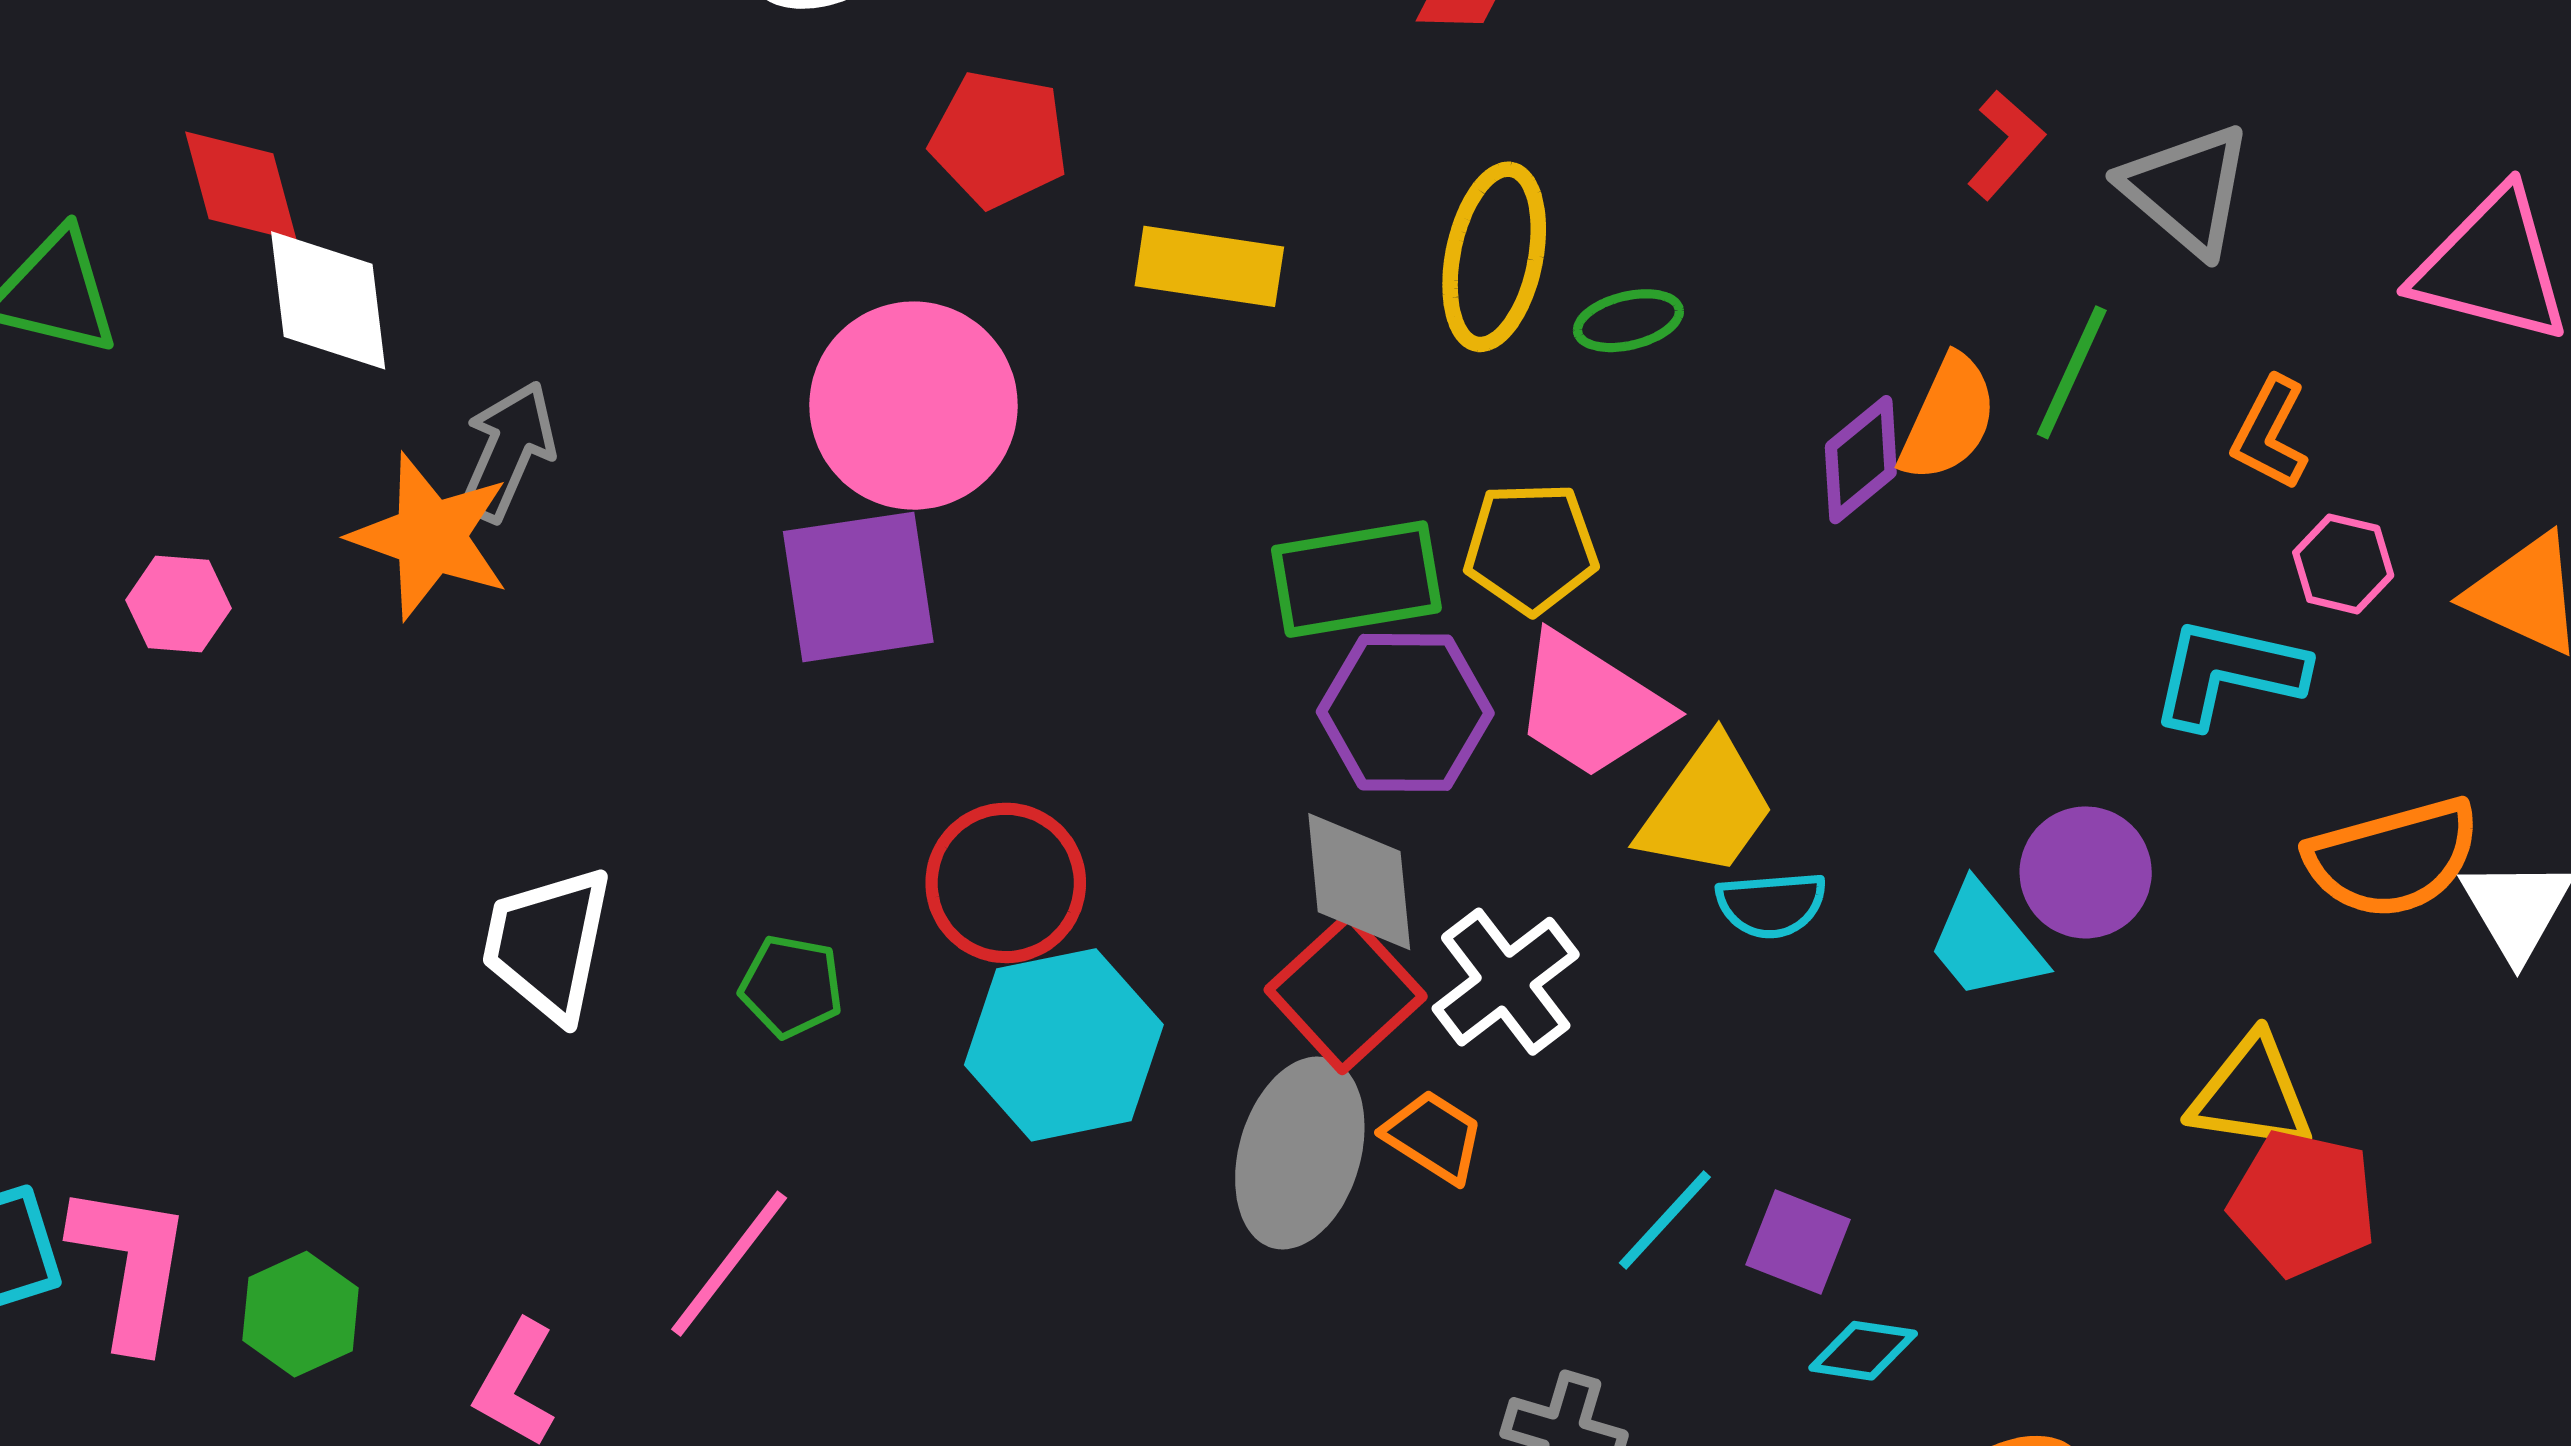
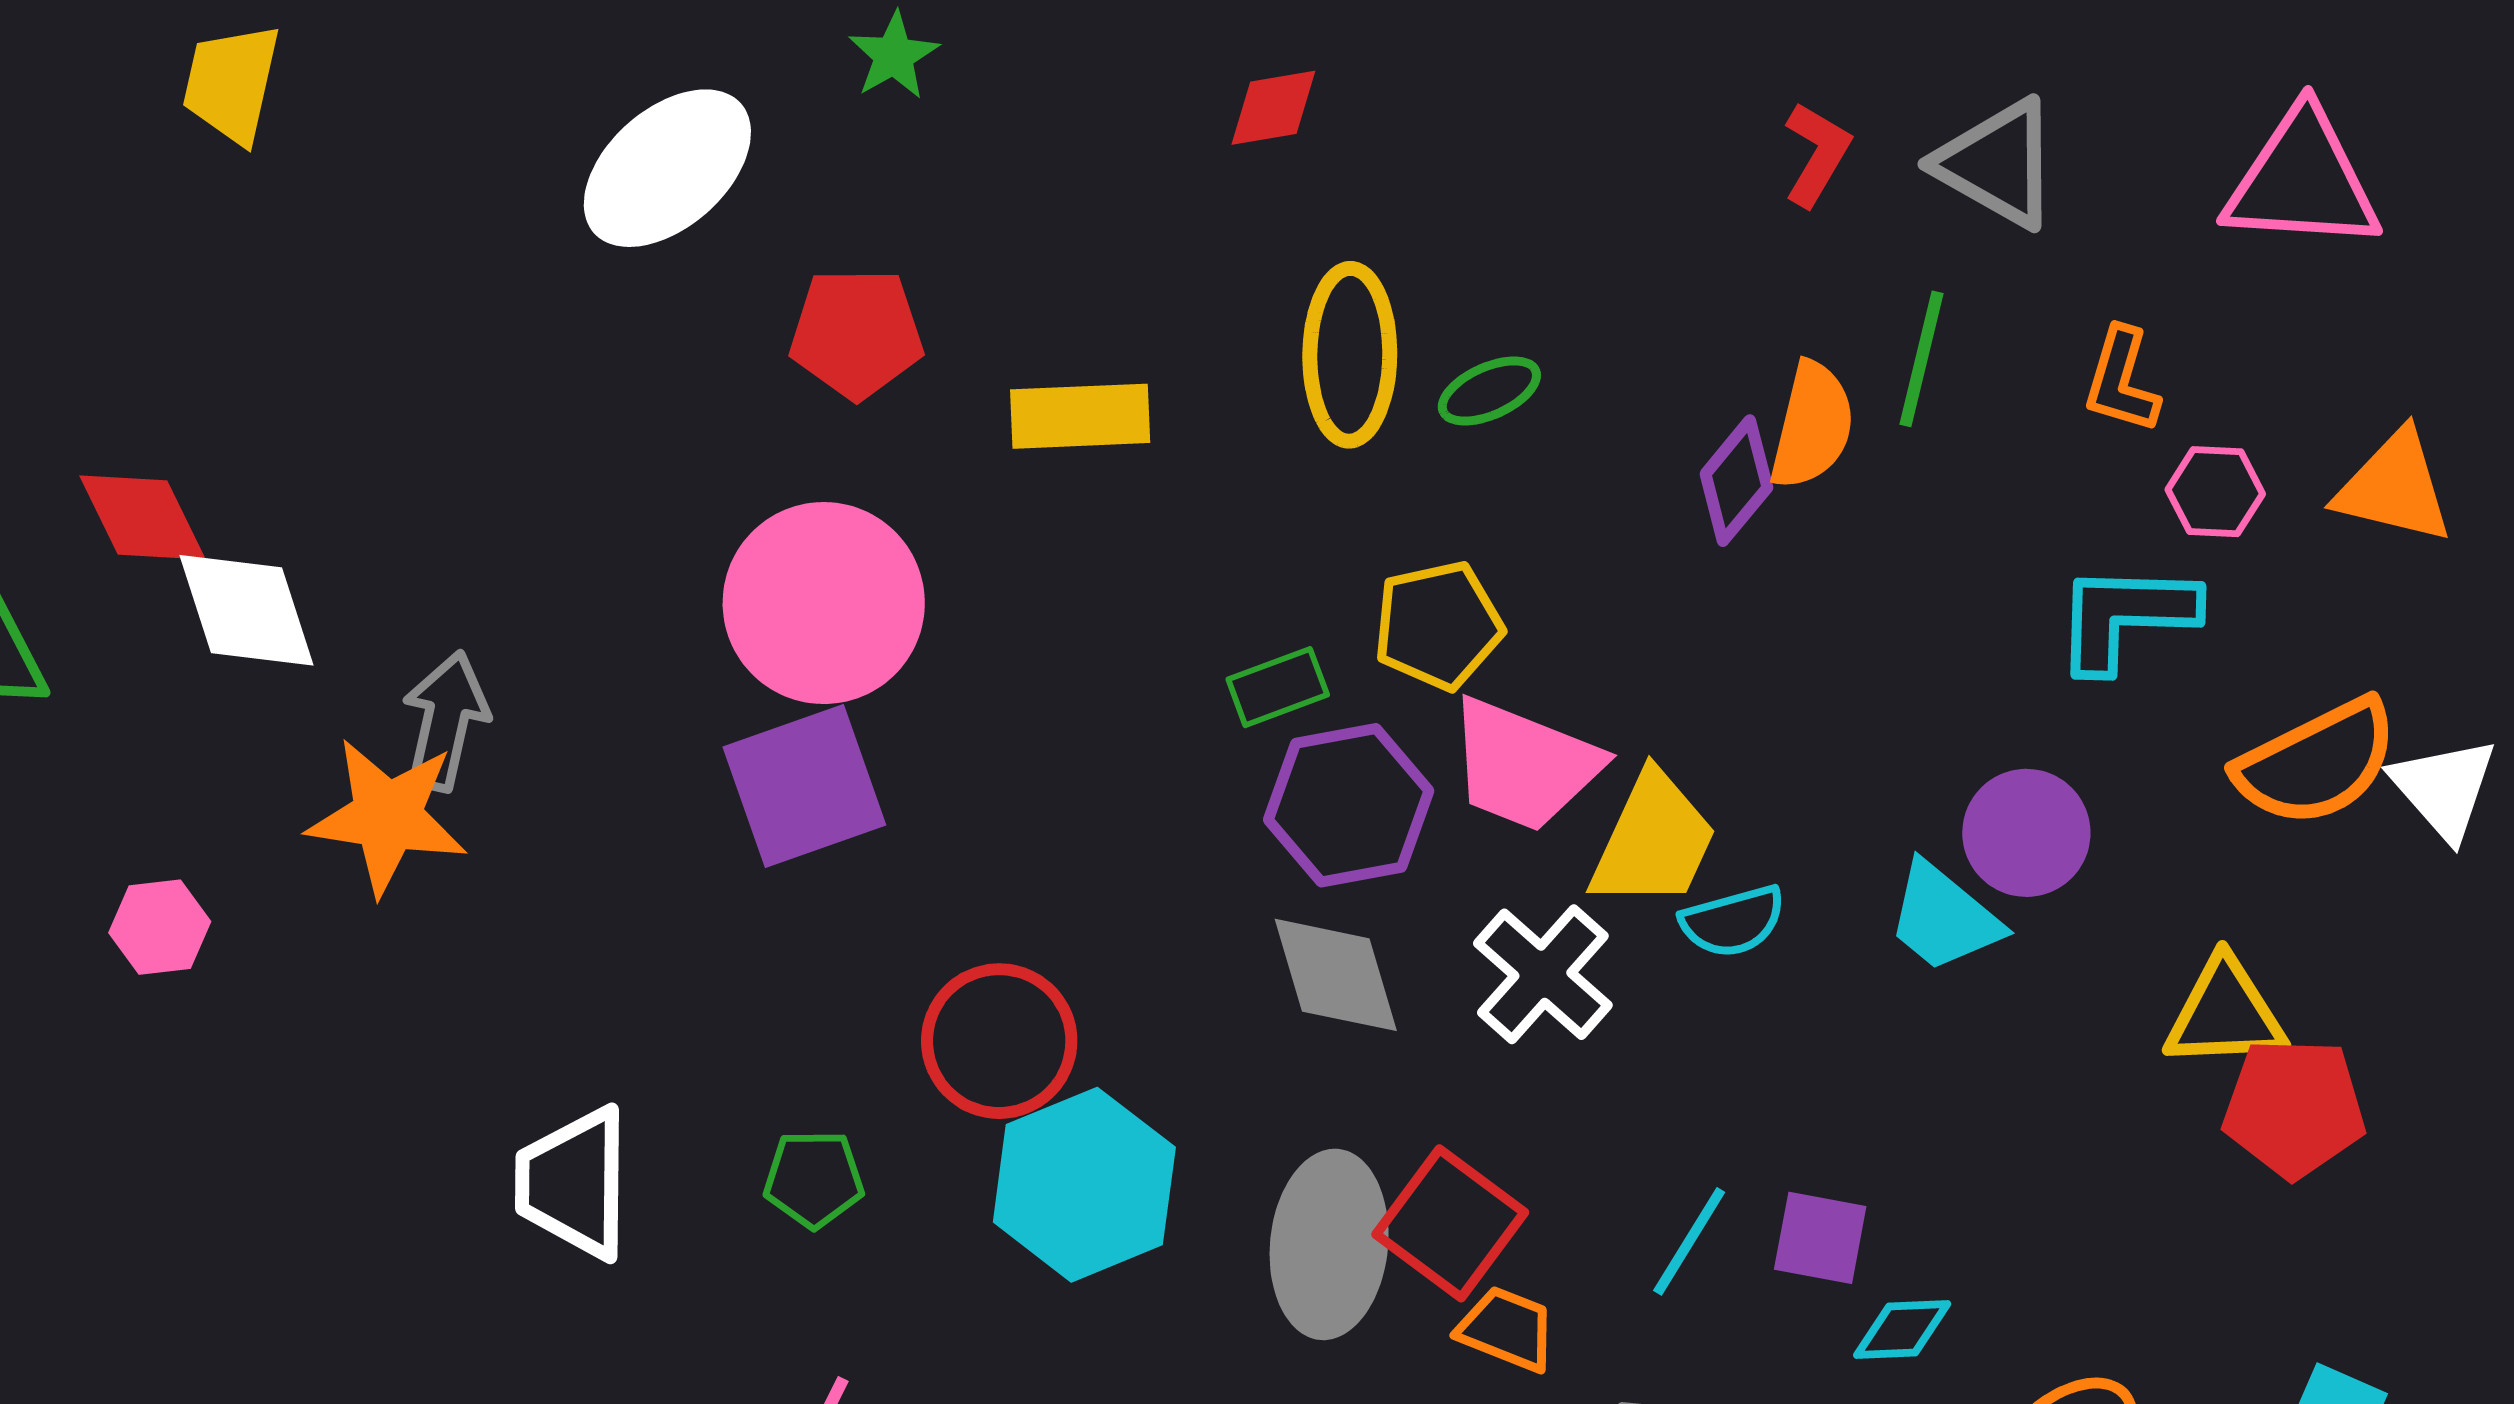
green rectangle: (1356, 579) -> (1278, 687), size x0.6
white cross: (1506, 982) -> (1543, 974), moved
red square: (1346, 993) -> (1450, 1223), moved
orange trapezoid: (1434, 1136) -> (1507, 1329), moved

